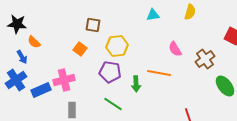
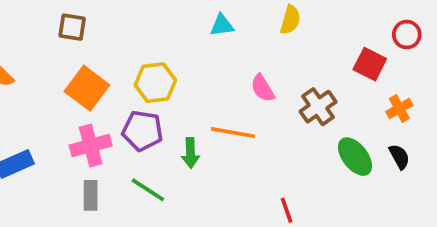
brown square: (93, 25) -> (72, 27), moved
orange square: (80, 49) -> (87, 88), size x1.6
pink cross: (64, 80) -> (91, 145), moved
gray rectangle: (72, 110) -> (91, 195), moved

